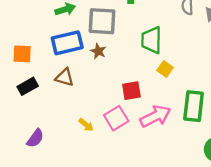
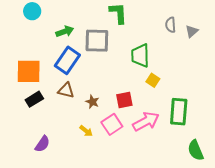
blue rectangle: (67, 43) -> (67, 60), turned -40
brown star: (98, 51) -> (92, 102), moved
orange square: (22, 54) -> (29, 71), size x1.5

